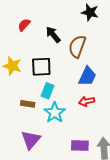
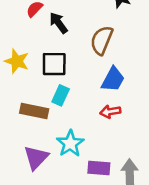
black arrow: (53, 35) -> (58, 23), moved
brown rectangle: (28, 104) -> (34, 111), size x1.5
cyan star: (55, 113) -> (70, 144), moved

